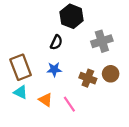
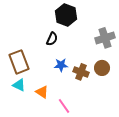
gray cross: (102, 41) -> (105, 38), moved
blue star: (54, 69) -> (61, 65), moved
pink line: (69, 104) -> (64, 106), moved

